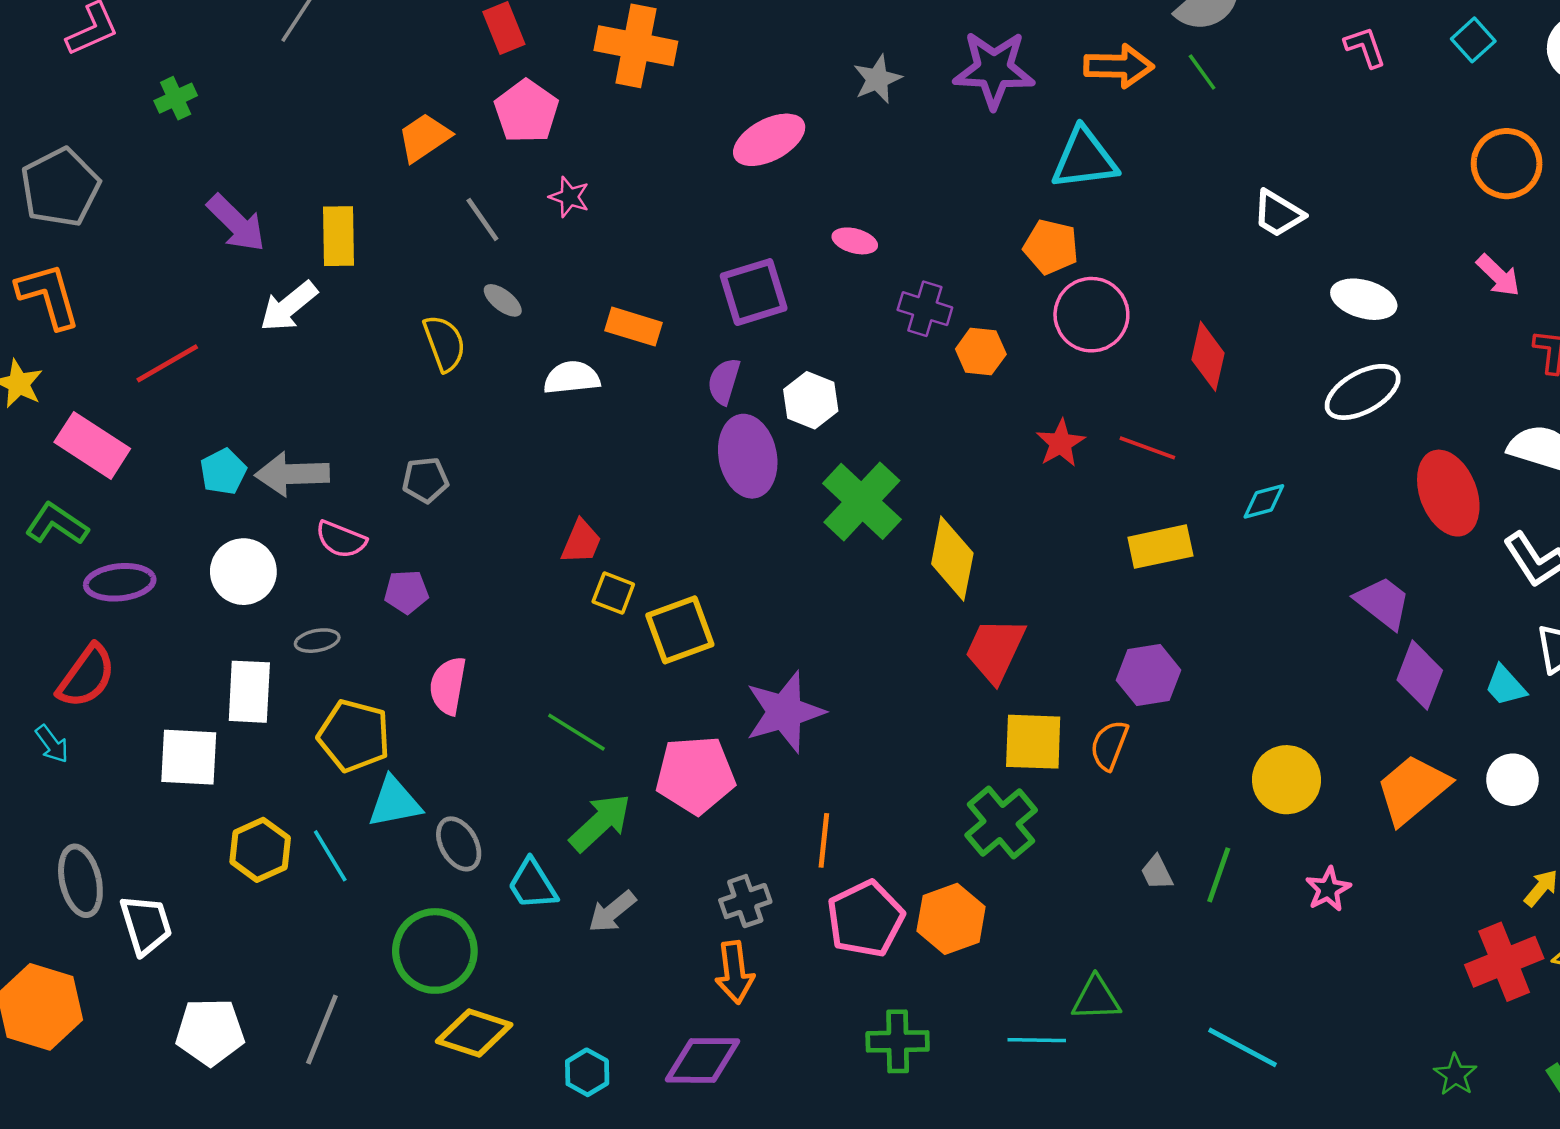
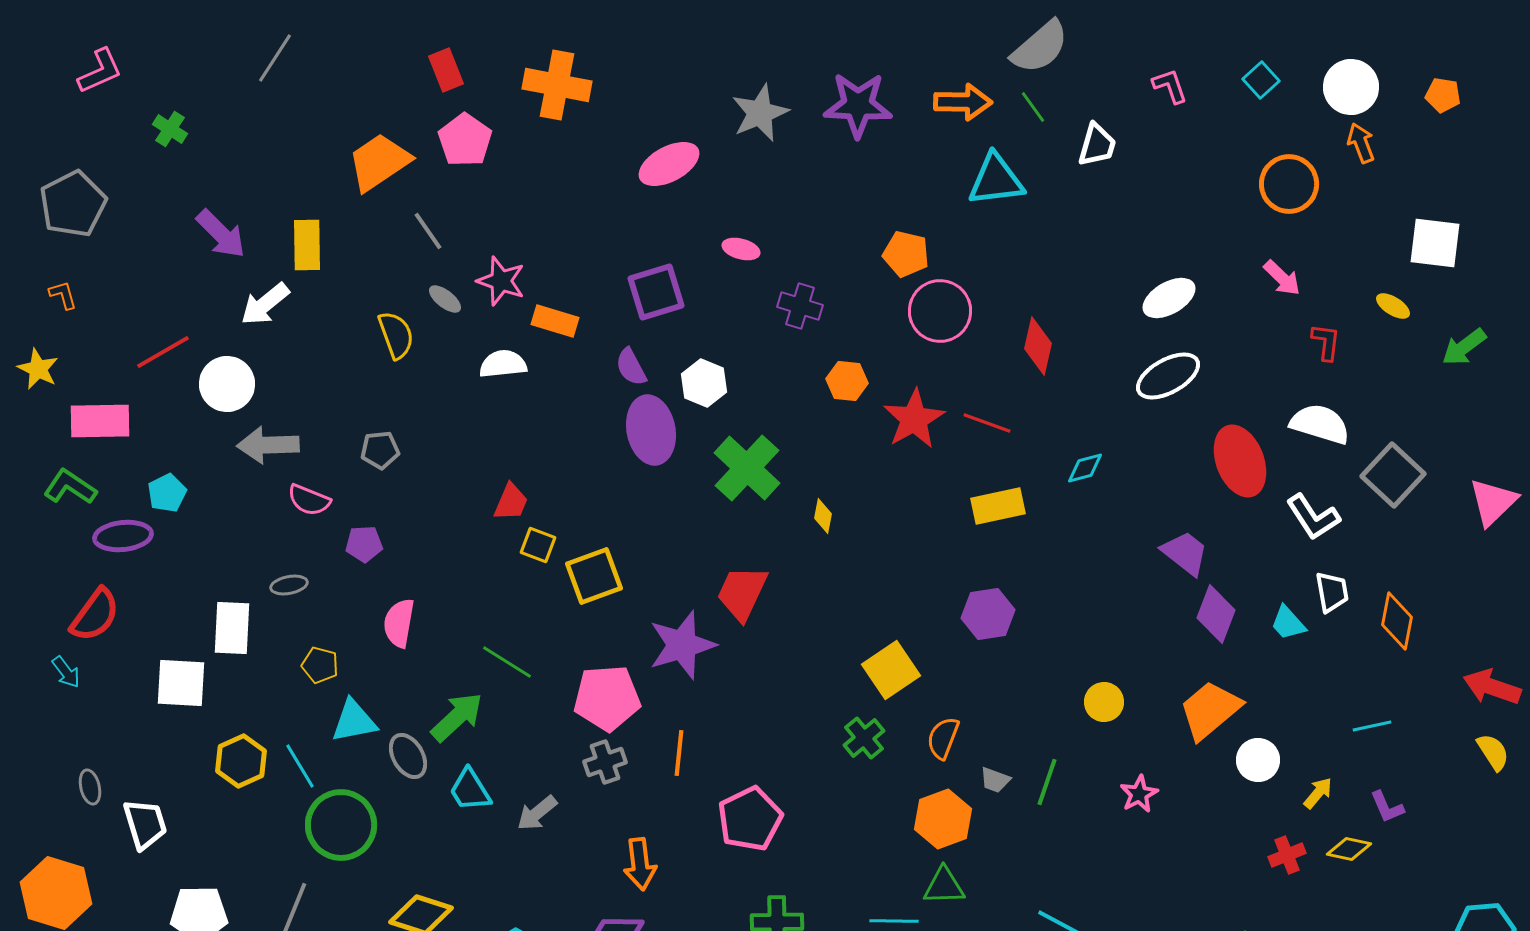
gray star: (877, 79) -> (760, 113), size x1.4
green cross: (176, 98) -> (170, 129), turned -32
orange trapezoid: (424, 137) -> (379, 162), size x1.4
cyan triangle: (1084, 159) -> (996, 180), moved
pink star: (569, 197) -> (501, 281), moved, size x1.4
white trapezoid: (1278, 214) -> (1097, 145), moved, turned -105
orange L-shape: (48, 296) -> (63, 295), size x0.5
white ellipse: (1364, 299) -> (1169, 298), turned -46
orange hexagon: (981, 352) -> (847, 381), moved
purple semicircle: (724, 381) -> (631, 367), turned -45
red star: (1061, 443) -> (914, 419), size x1.5
pink rectangle: (92, 445) -> (100, 421), turned -34
cyan pentagon: (223, 472) -> (167, 493), moved
yellow diamond: (952, 558) -> (823, 516), size x0.5
white circle: (243, 572) -> (227, 384), moved
red trapezoid: (995, 650) -> (742, 593), moved
yellow pentagon: (354, 736) -> (320, 665), size x0.6
yellow square: (1033, 742) -> (891, 670), turned -36
orange semicircle: (1109, 745) -> (943, 738), moved
yellow circle: (1287, 780) -> (1104, 702), size x0.7
white circle: (1512, 780) -> (1258, 760), moved
green arrow: (600, 823) -> (457, 717), moved
green cross: (1001, 823) -> (864, 738), size x0.7
orange line: (824, 840) -> (679, 753), moved
gray trapezoid: (1157, 872) -> (995, 780), turned -44
gray ellipse: (80, 881) -> (90, 787), size x0.6
gray cross: (745, 901) -> (605, 762), moved
orange hexagon: (951, 919) -> (943, 819), moved
green circle: (435, 951) -> (341, 825), moved
red cross: (1504, 962) -> (1287, 855), size x0.6

